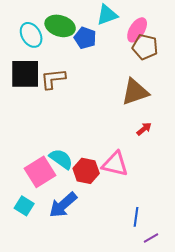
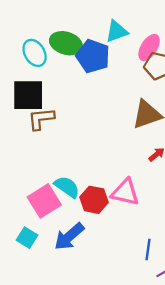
blue pentagon: (85, 38) -> (93, 56), size x1.4
brown L-shape: (53, 79) -> (41, 119), moved

